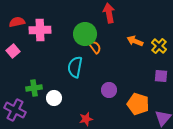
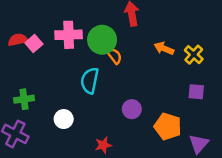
red semicircle: (17, 22) -> (18, 40), moved
pink cross: (40, 30) -> (69, 35), moved
pink square: (13, 51) -> (34, 43), moved
green cross: (34, 88) -> (24, 99), moved

